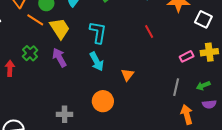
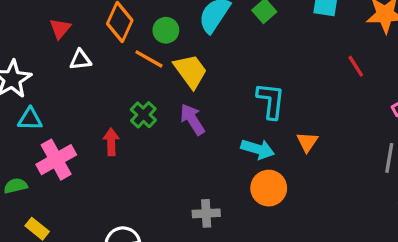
cyan L-shape: (98, 32) -> (271, 101), moved
red line: (149, 32) -> (356, 66), moved
cyan arrow: (97, 61) -> (258, 149), moved, turned -42

